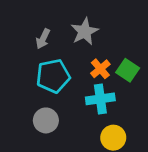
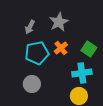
orange cross: (100, 69) -> (61, 48), moved
cyan cross: (100, 99) -> (82, 73), moved

